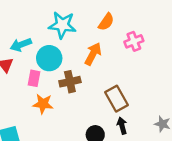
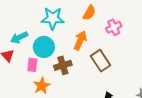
brown rectangle: (116, 99) -> (101, 61), moved
orange star: (43, 104) -> (42, 86), turned -30

